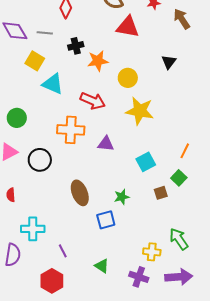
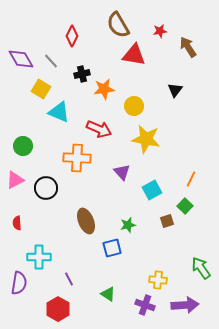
gray line: (45, 33) -> (51, 61), turned 42
purple triangle: (106, 144) -> (122, 172), moved, turned 42
green arrow: (179, 239) -> (201, 268), moved

